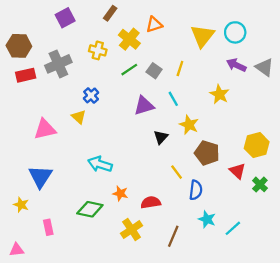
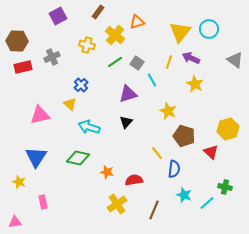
gray cross: (58, 64) -> (52, 57), size x0.7
purple arrow: (236, 65) -> (191, 58), moved
yellow line: (180, 68) -> (169, 62), moved
cyan line: (173, 99) -> (152, 80), moved
black triangle: (161, 137) -> (126, 122), moved
cyan arrow: (100, 164) -> (89, 127), moved
green cross: (260, 184) -> (225, 187), moved, turned -32
green diamond: (90, 209) -> (78, 158), moved

